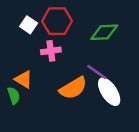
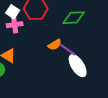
pink cross: (51, 51) -> (15, 25), moved
orange semicircle: (73, 88) -> (55, 45), moved, size x0.6

